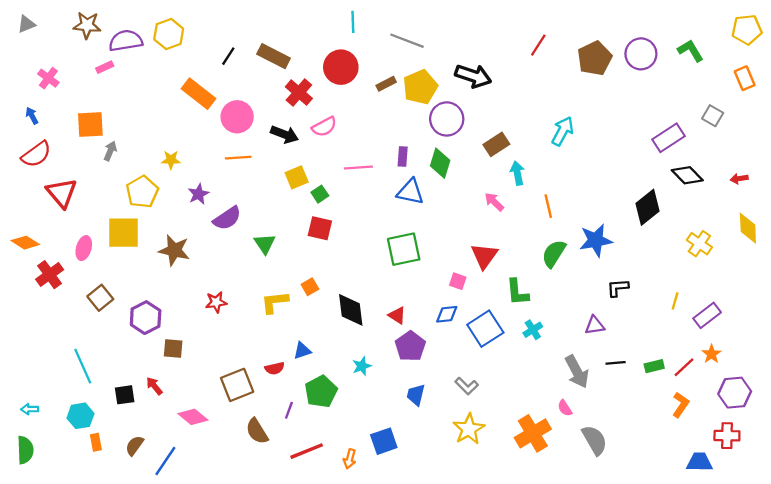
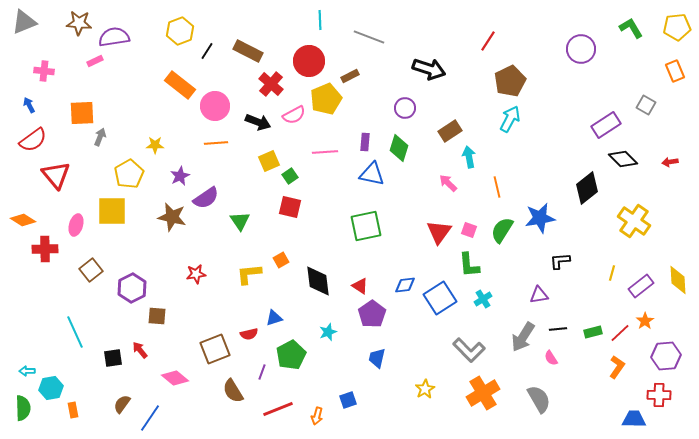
gray triangle: (26, 24) -> (24, 22), size x1.5
yellow hexagon: (169, 34) -> (180, 31), moved
green L-shape: (691, 51) -> (631, 28), moved
brown pentagon: (595, 58) -> (510, 81), moved
pink cross: (48, 78) -> (44, 71), turned -30
yellow pentagon: (420, 87) -> (326, 99), moved
purple circle: (447, 119) -> (405, 108), size x0.7
yellow diamond: (748, 228) -> (678, 280), moved
yellow cross: (699, 244) -> (634, 221), size x1.4
brown star: (174, 250) -> (172, 217), moved
red cross: (50, 275) -> (45, 249), turned 35
pink square: (458, 281) -> (469, 230), moved
gray arrow: (577, 372) -> (523, 337), turned 60
gray L-shape: (467, 386) -> (469, 350), moved, size x1.5
pink semicircle: (565, 408) -> (551, 358), moved
cyan hexagon: (80, 416) -> (51, 388), moved
yellow star: (469, 429) -> (425, 389), size x0.7
blue square: (384, 441) -> (348, 400), size x0.7
orange rectangle: (96, 442) -> (73, 410), moved

